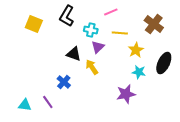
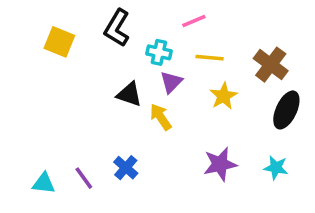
brown cross: (154, 24) -> (271, 65), moved
yellow star: (136, 50) -> (224, 96), moved
cyan star: (139, 72) -> (276, 168), moved
blue cross: (64, 82) -> (126, 168), moved

